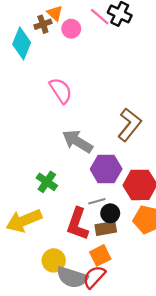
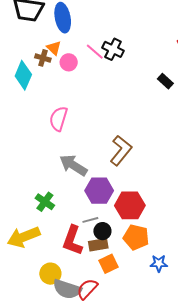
brown cross: (43, 24) -> (43, 58), turned 35
pink semicircle: (61, 91) -> (58, 119), turned -130
orange square: (100, 255) -> (109, 264), moved

